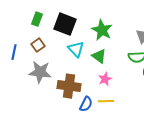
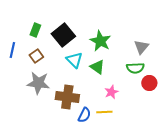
black square: (65, 24) -> (63, 35), turned 30
blue line: (14, 52) -> (12, 50), moved
pink star: (105, 79) -> (111, 92), moved

